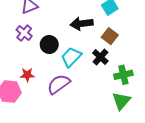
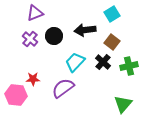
black circle: (49, 44) -> (54, 36), moved
green cross: (123, 75) -> (129, 66), moved

